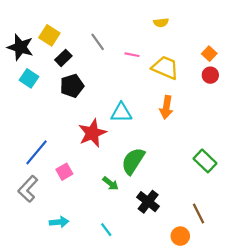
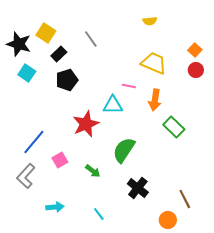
pink line: (132, 55) -> (129, 86), moved
green rectangle: (205, 161) -> (174, 127), moved
green arrow: (111, 183) -> (93, 171), moved

